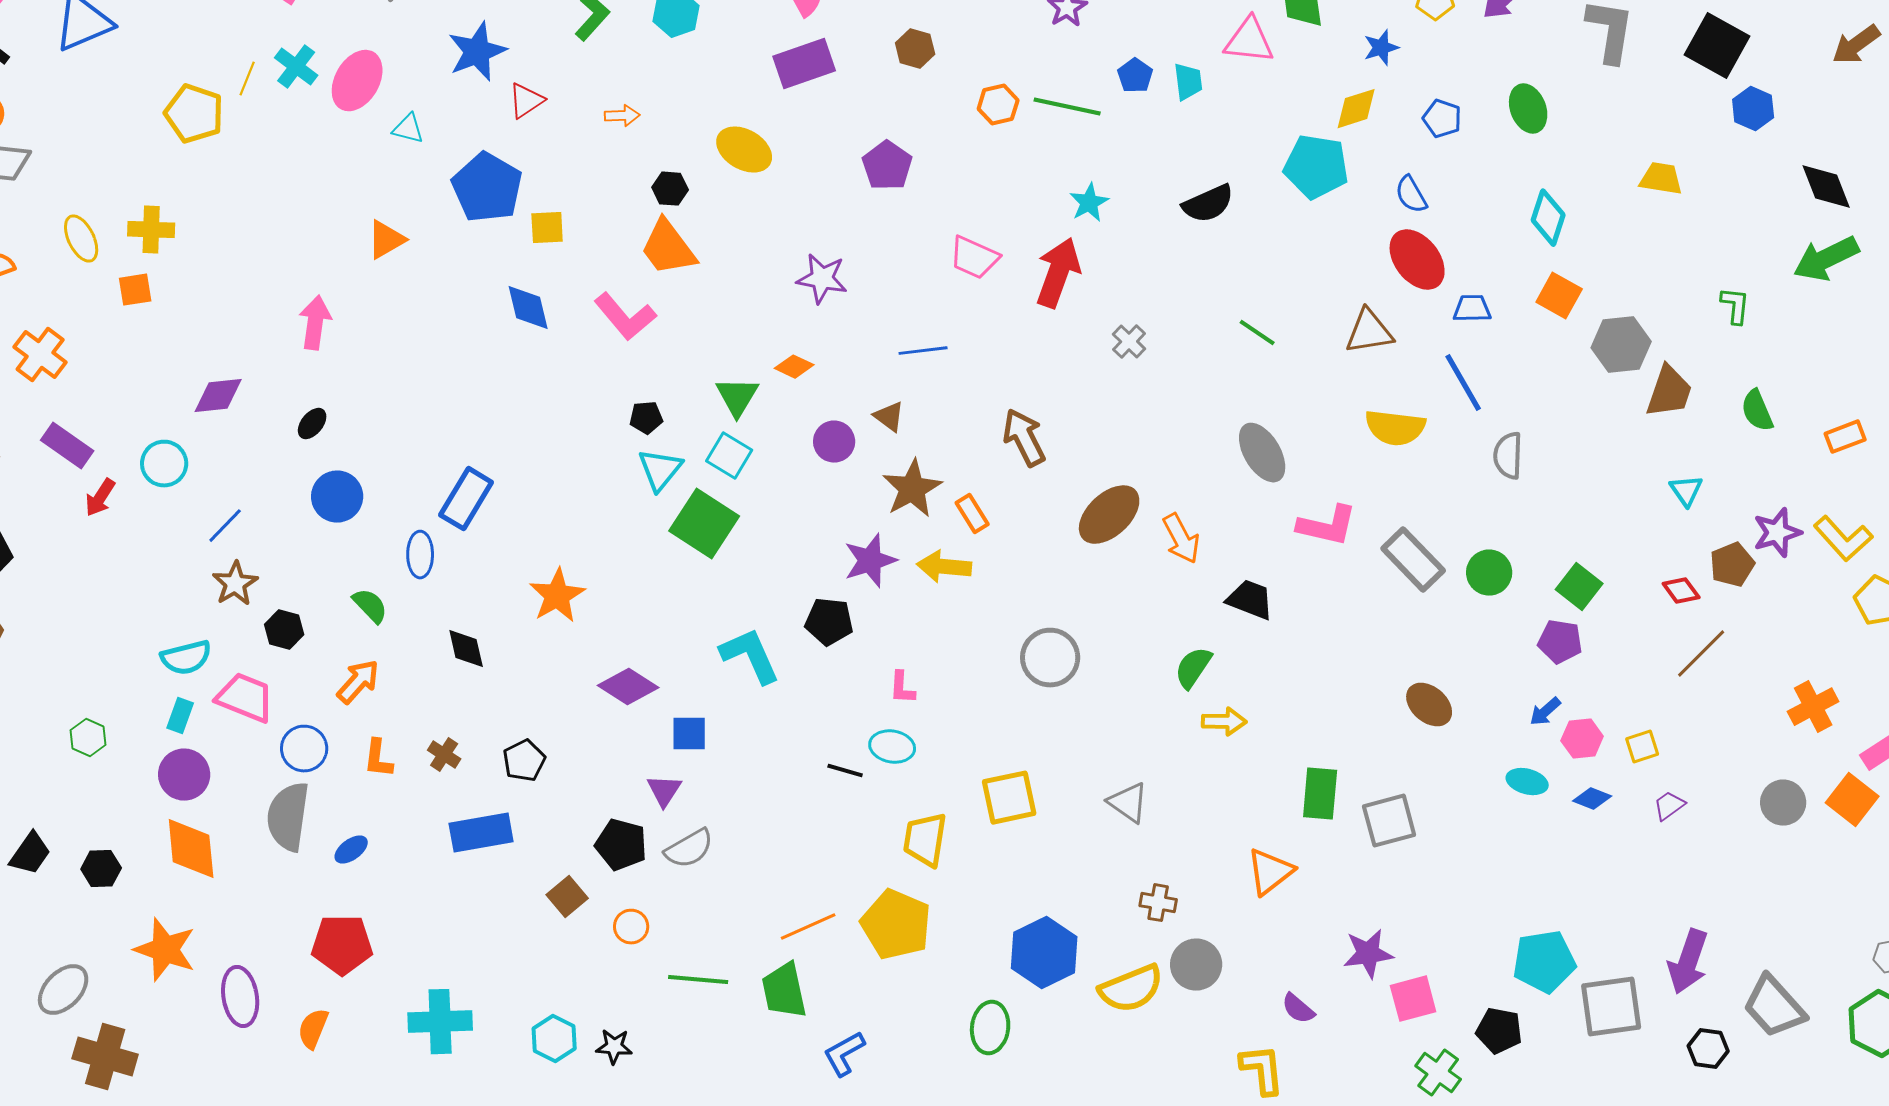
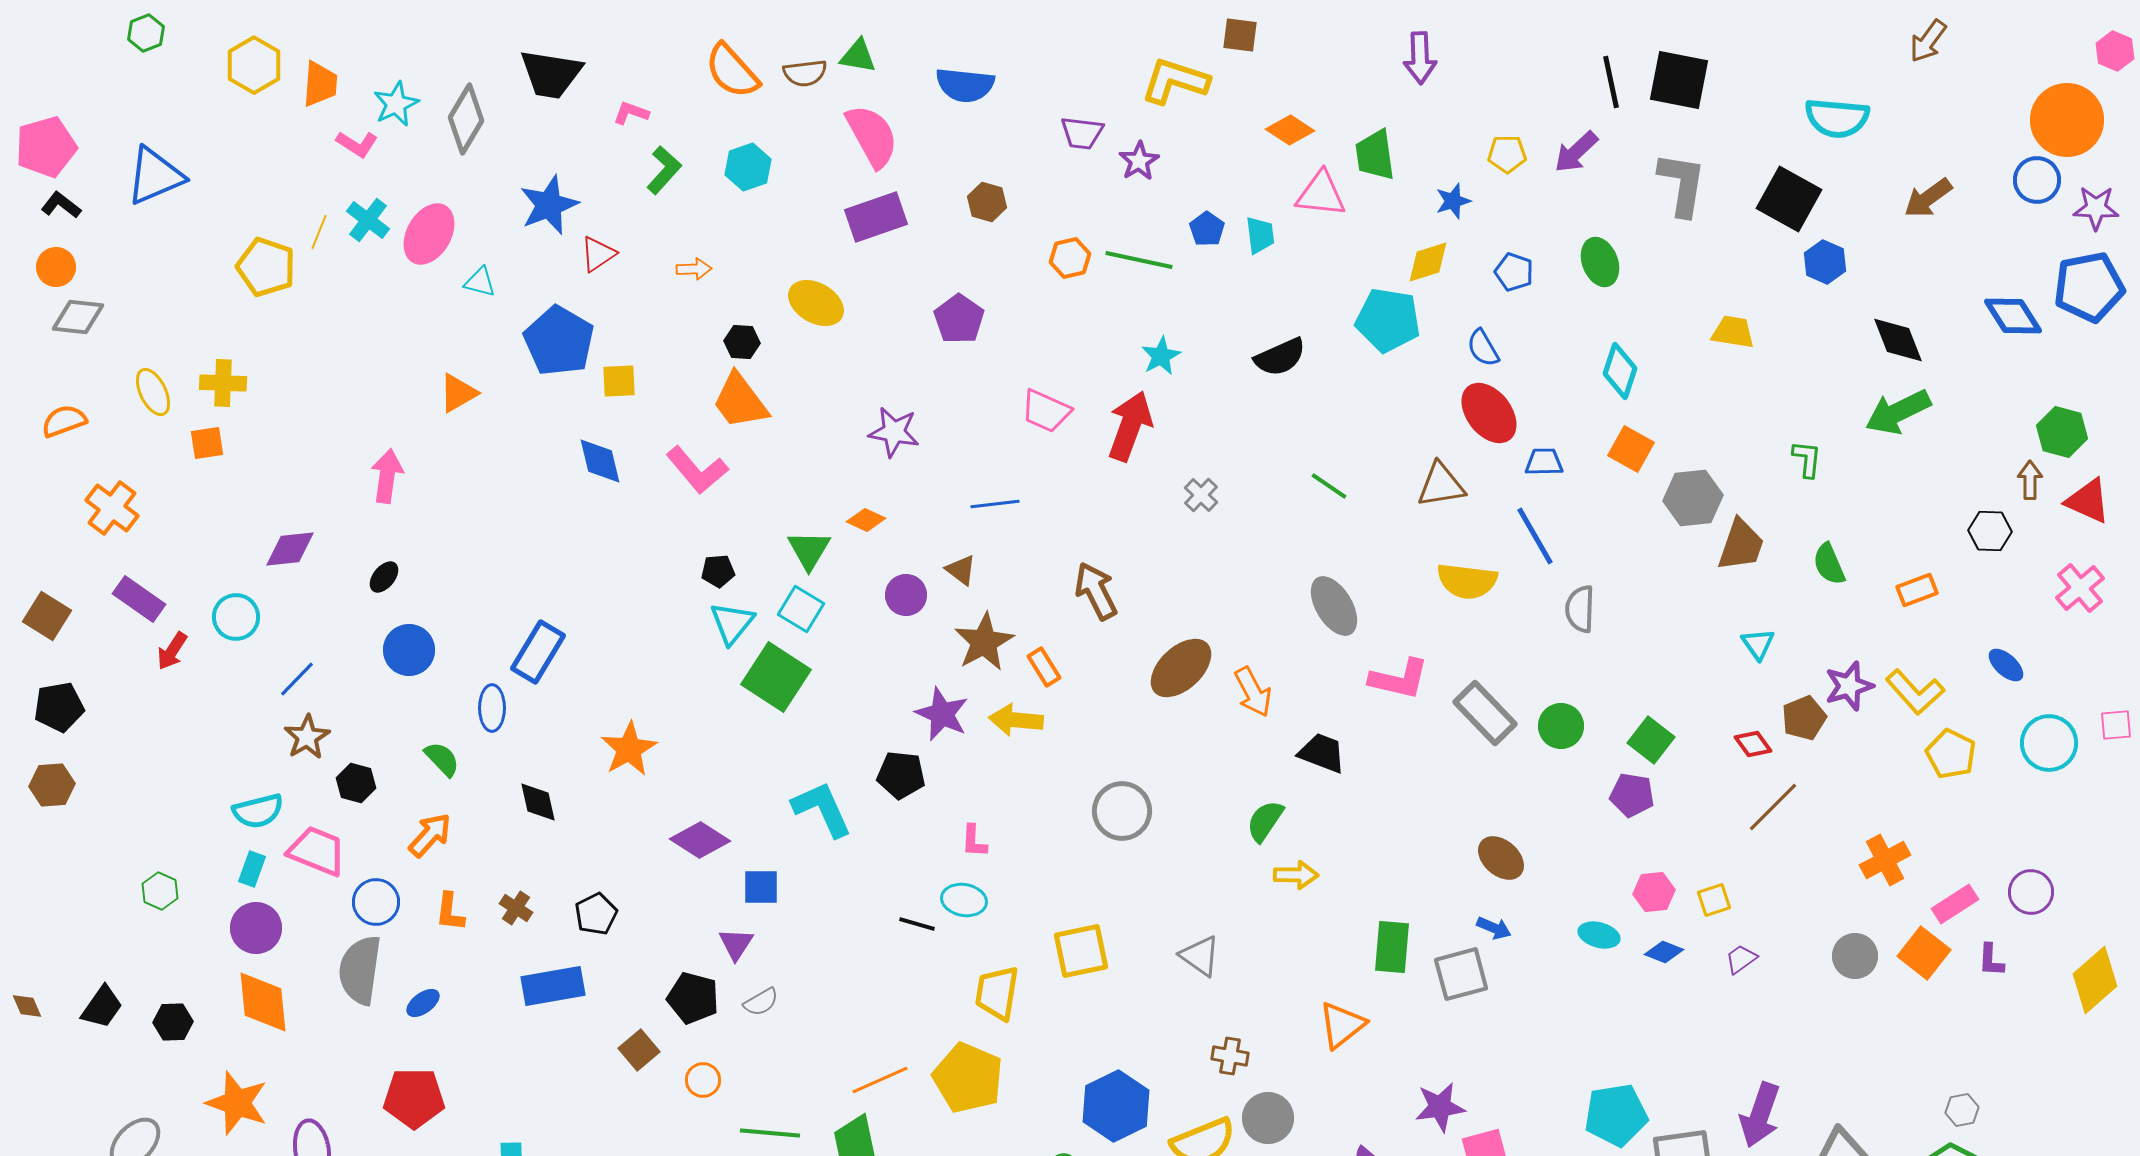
purple star: (870, 561) -> (942, 714), turned -30
blue arrow: (1545, 712) -> (1494, 928), moved, turned -116
gray semicircle: (689, 849) -> (761, 1002), size x0.7

